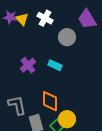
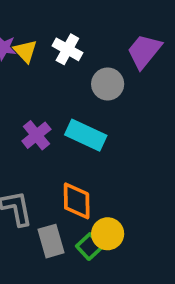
purple trapezoid: (87, 19) -> (144, 51), turned 70
cyan rectangle: (55, 65) -> (86, 135), size x1.5

